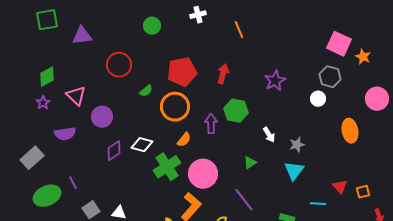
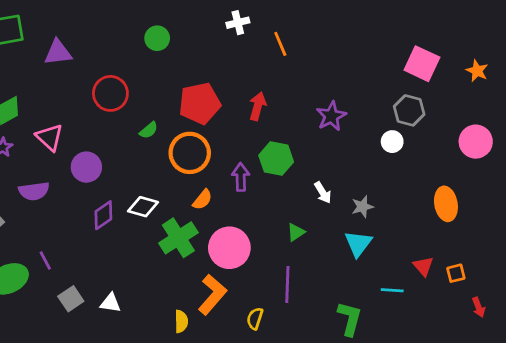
white cross: (198, 15) -> (238, 23), moved
orange star: (363, 57) -> (477, 71), moved
orange ellipse: (350, 131) -> (446, 204), moved
purple line: (244, 200) -> (287, 285), turned 40

